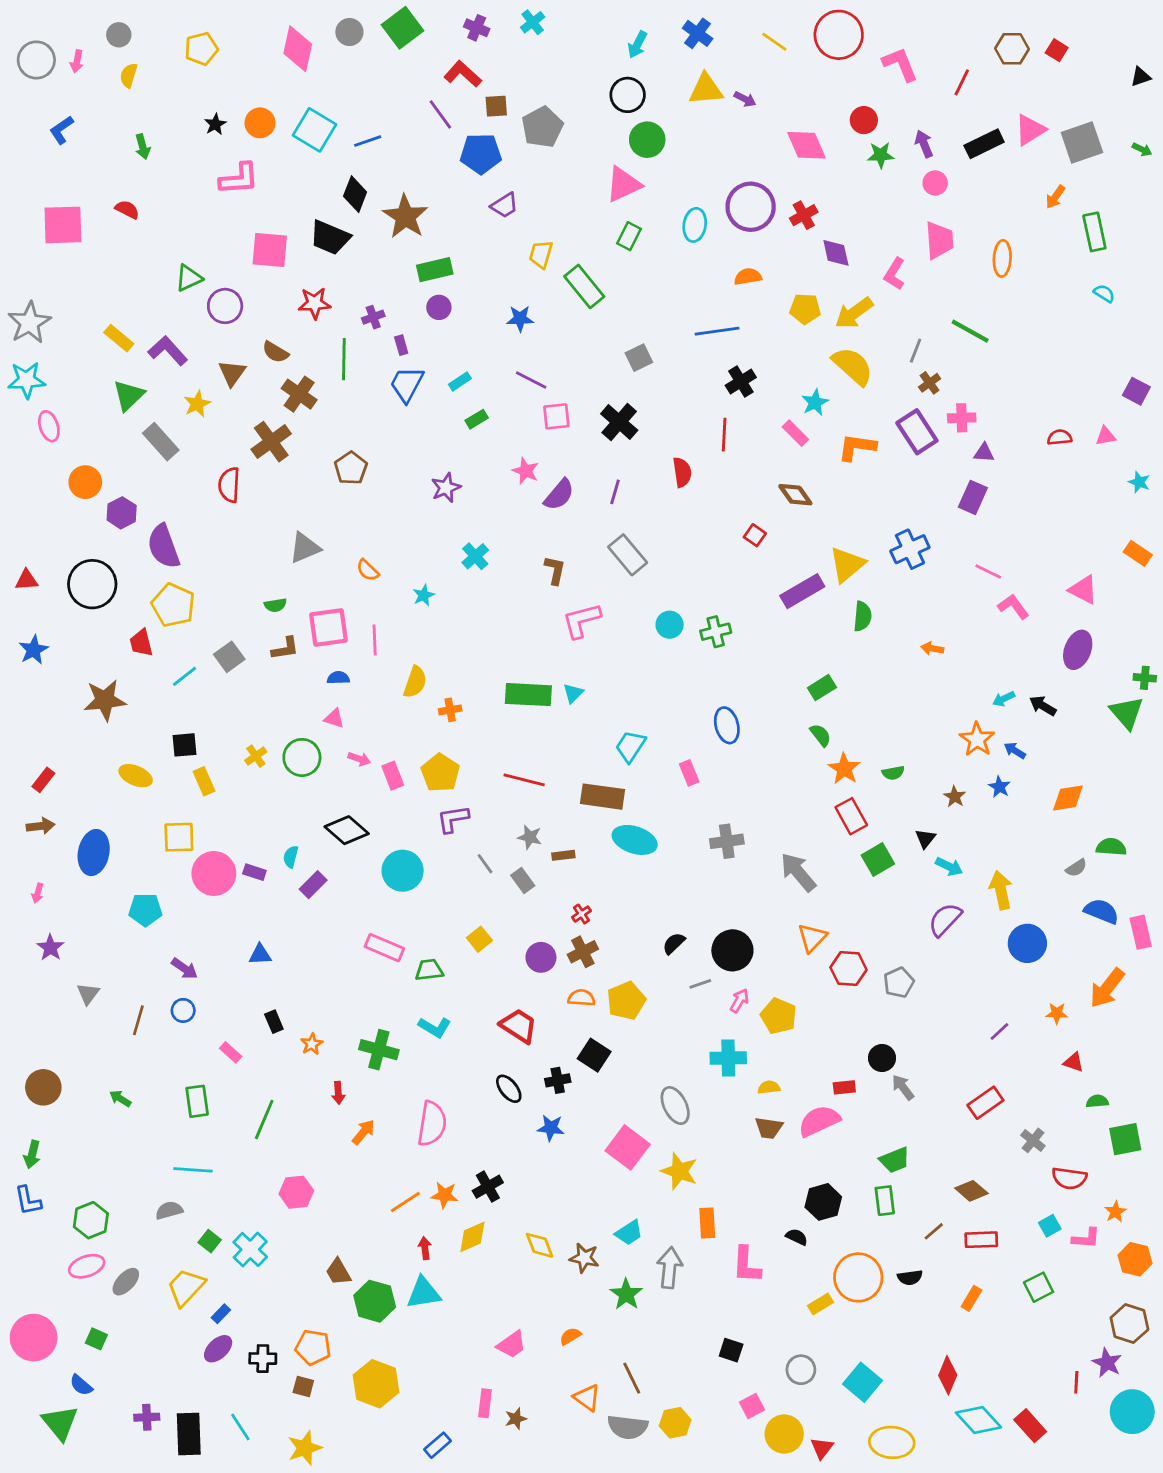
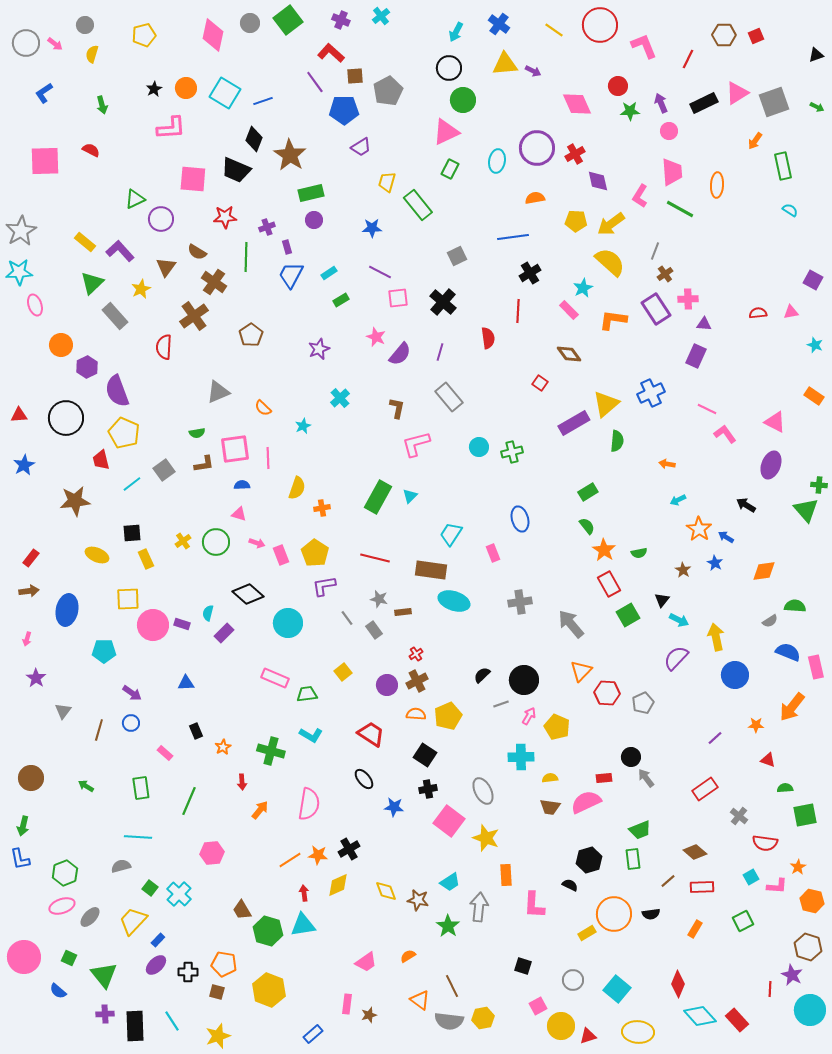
red square: (1057, 50) -> (756, 36), turned 35
pink arrow: (77, 61) -> (55, 44), turned -63
green line: (970, 331) -> (680, 209), moved
green rectangle: (528, 695) -> (378, 497), turned -64
cyan arrow: (1004, 699) -> (678, 500), moved
black cross: (558, 1080) -> (428, 789), moved
green triangle: (60, 1423) -> (104, 975), moved
red triangle: (822, 1448) -> (588, 1036), turned 36

